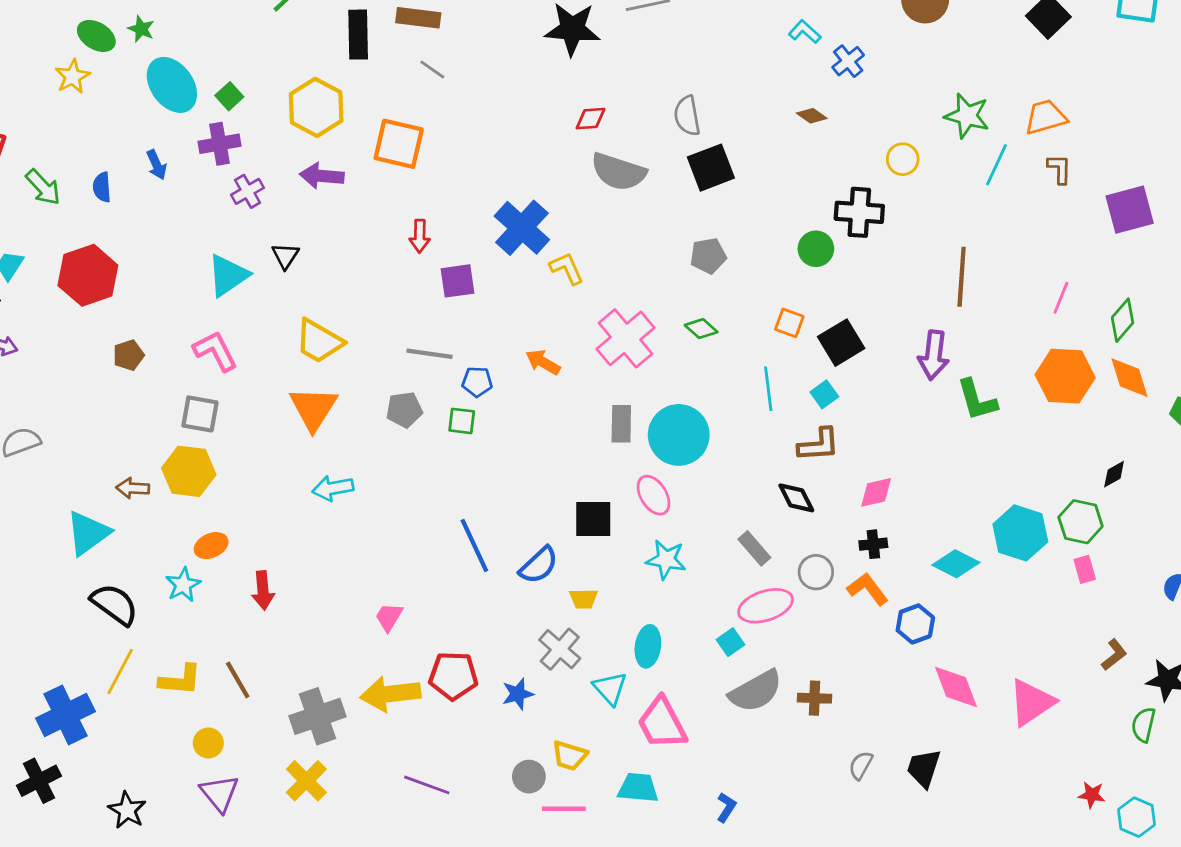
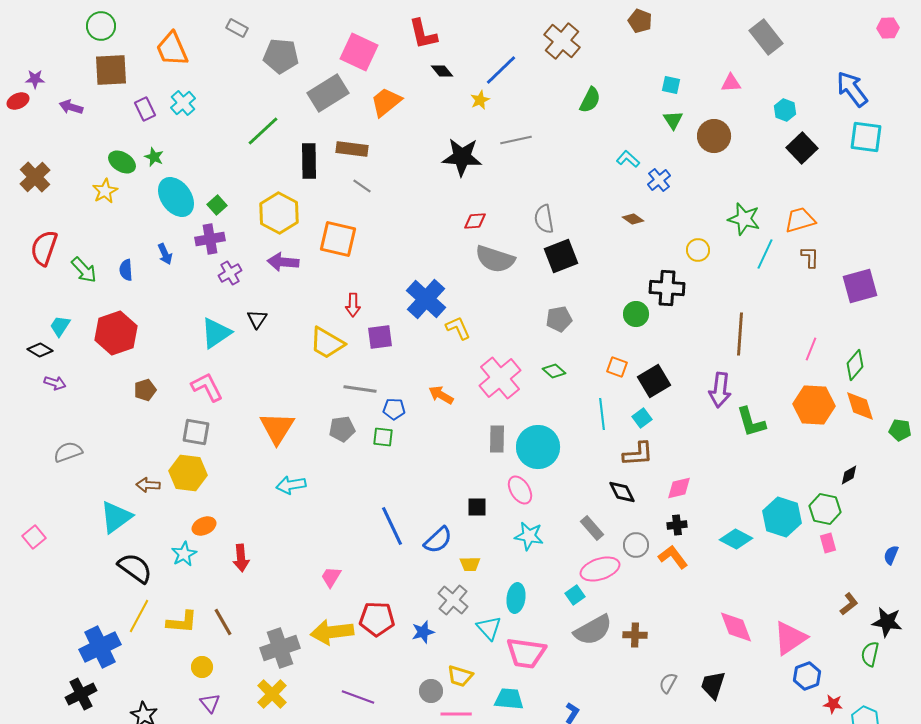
yellow trapezoid: (319, 341) -> (327, 343), moved
black square: (593, 519) -> (477, 507), size x0.7
blue hexagon: (915, 624) -> (807, 676), moved
pink trapezoid: (662, 723) -> (526, 653), turned -54
purple triangle: (220, 793) -> (210, 703), size x0.7

